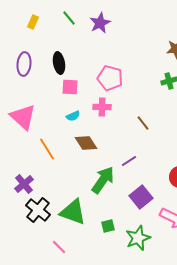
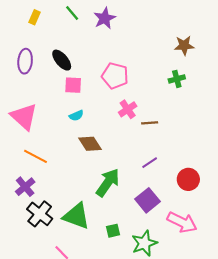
black ellipse: (59, 63) -> (62, 60), turned -30
pink cross: (102, 107) -> (128, 109), moved, turned -36
brown line: (143, 123) -> (150, 123), turned -56
orange line: (47, 149) -> (36, 156), moved, turned -30
purple line: (129, 161) -> (150, 163), moved

